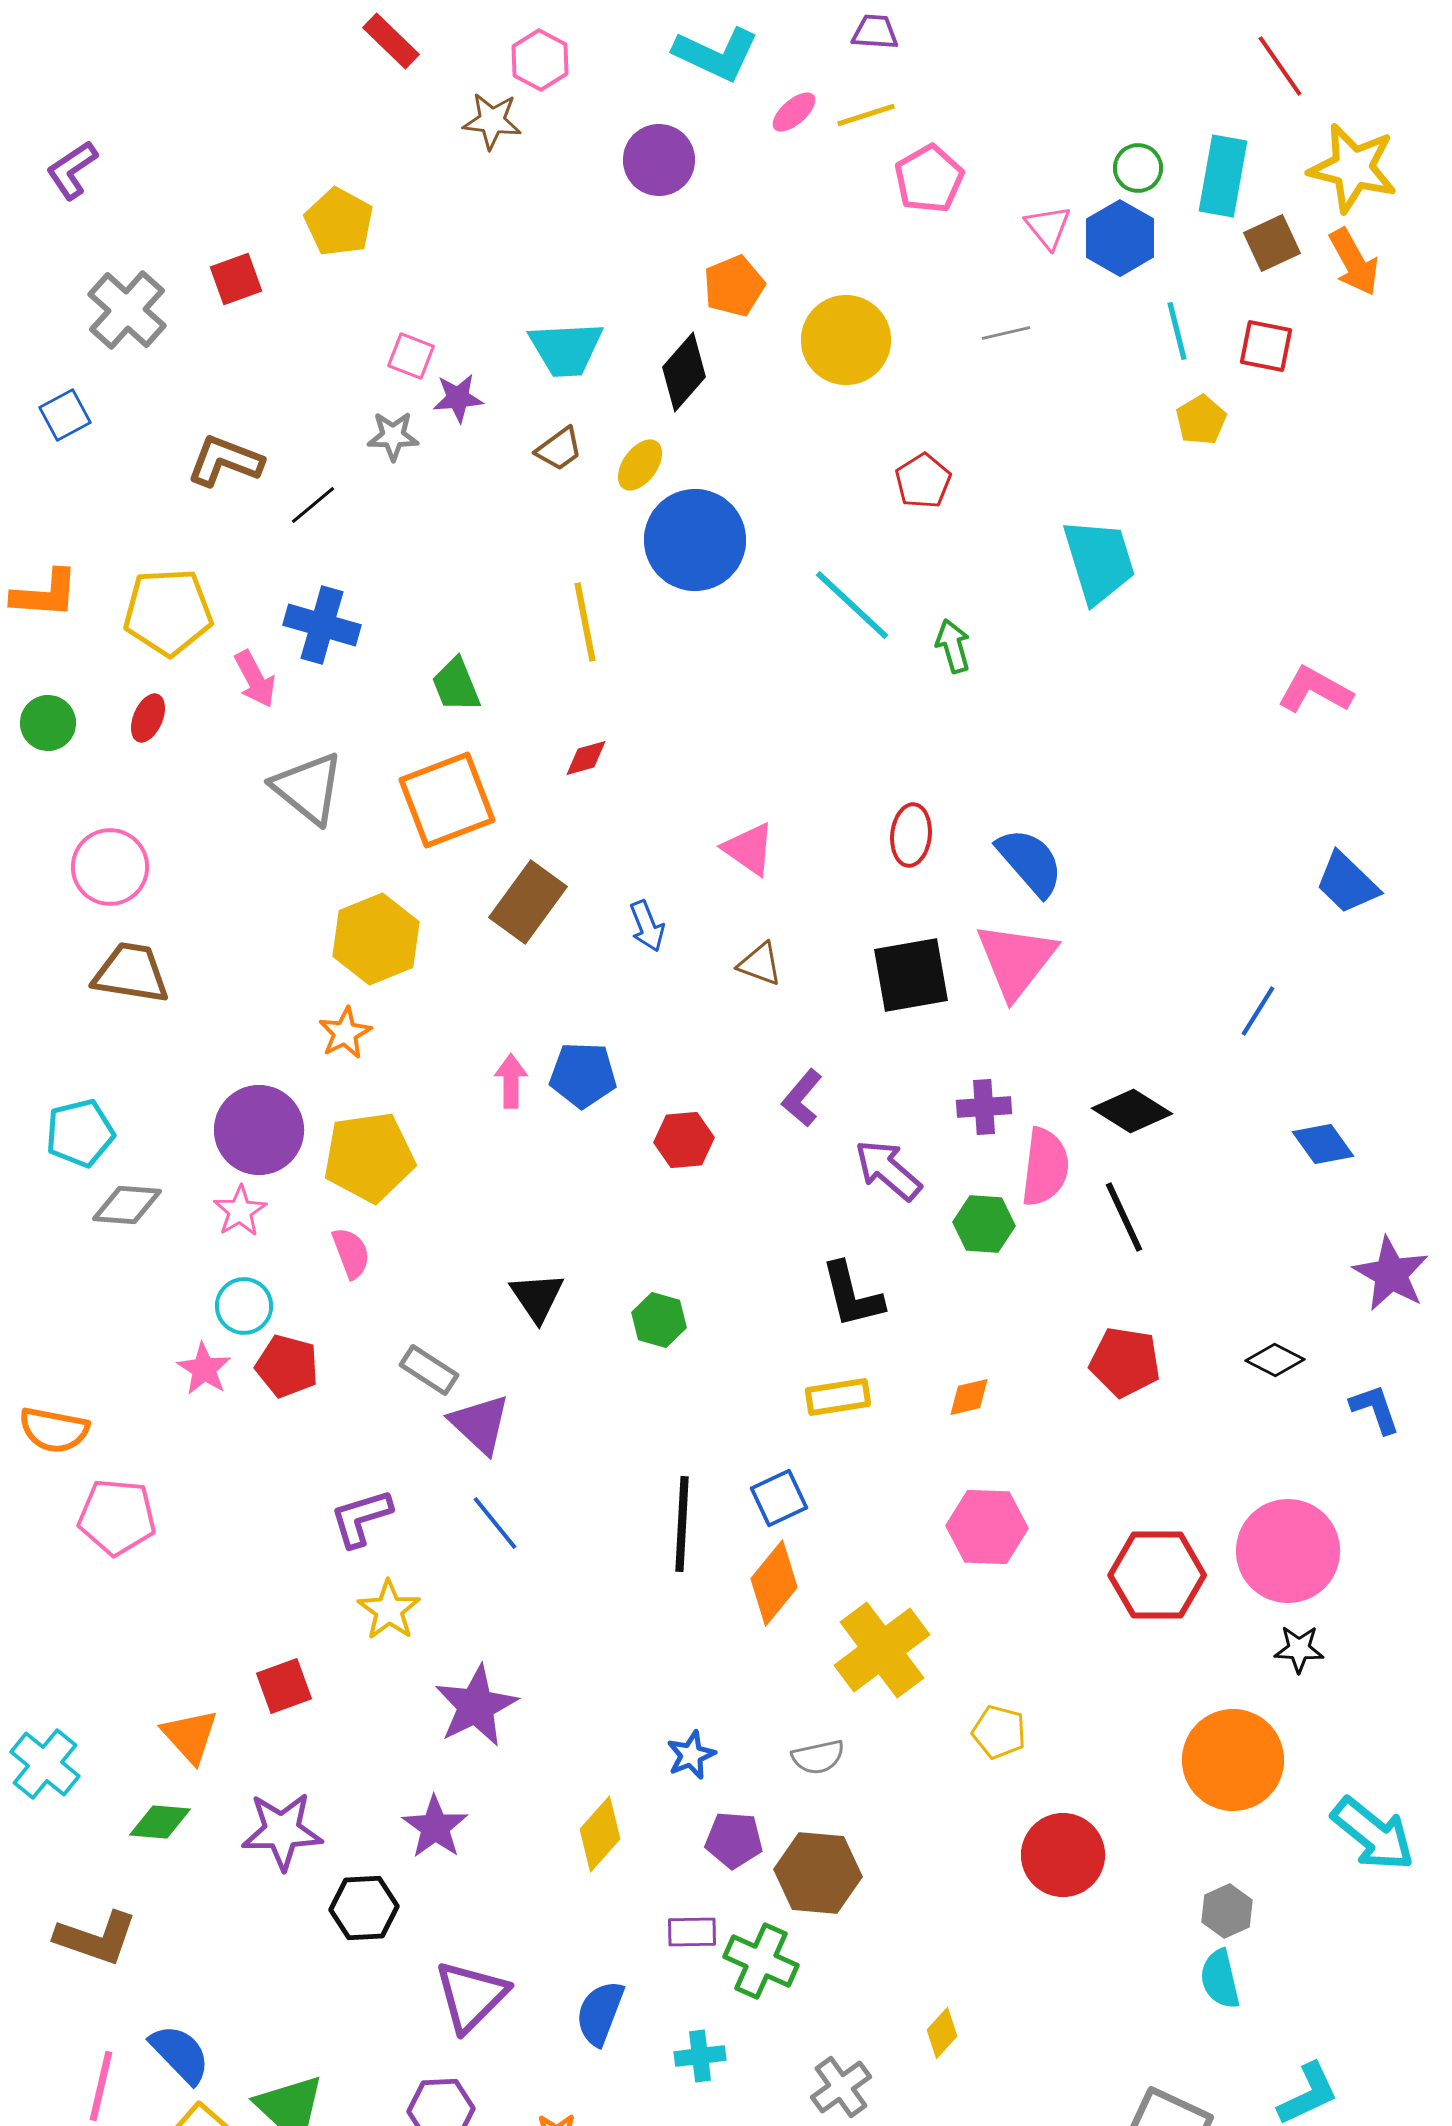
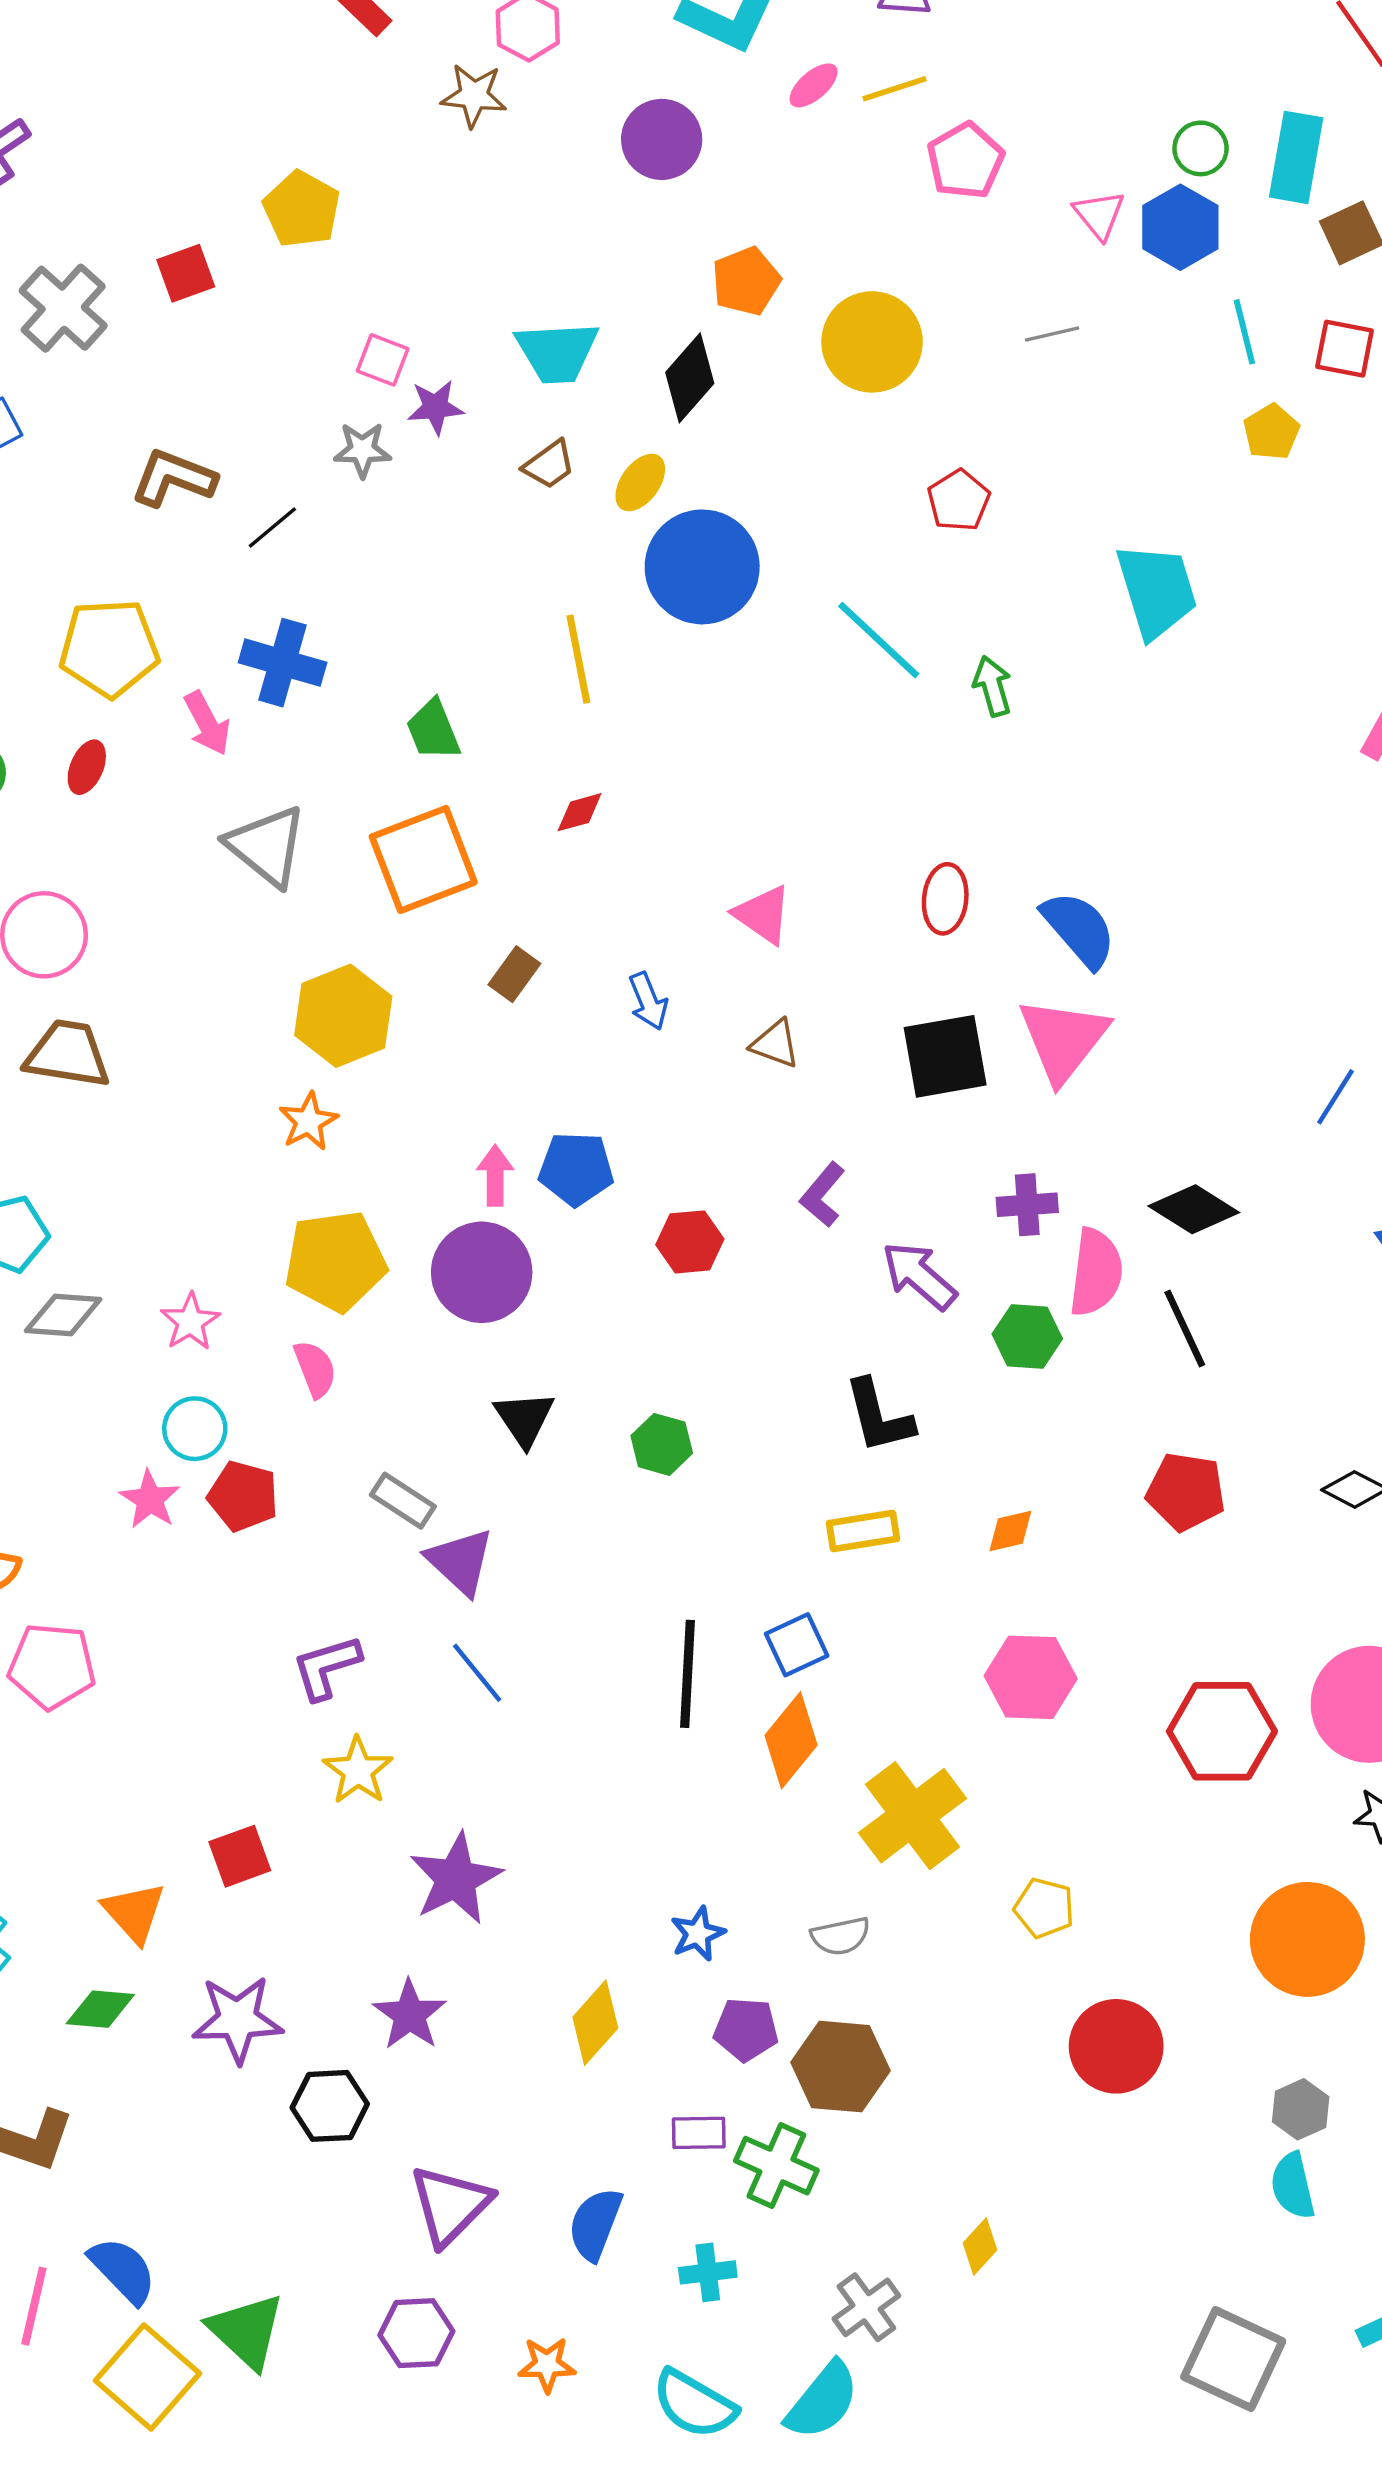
brown rectangle: (528, 902) -> (514, 974), size x0.6
purple circle: (259, 1130) -> (482, 1272), moved

